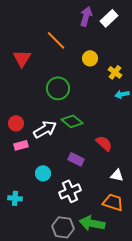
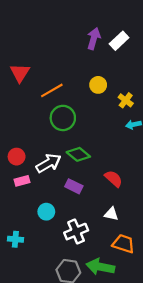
orange line: (56, 40) -> (52, 90), moved, turned -75
red triangle: (22, 58) -> (20, 73), moved
purple rectangle: (76, 159) -> (74, 186), moved
white triangle: (117, 175) -> (111, 214), moved

